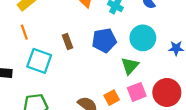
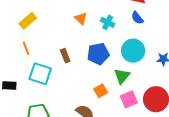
orange square: (112, 98) -> (101, 91), moved

